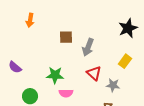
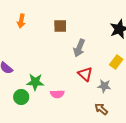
brown square: (66, 37) -> (60, 26), moved
green star: (55, 75) -> (35, 82), moved

